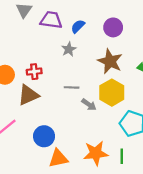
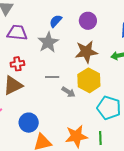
purple trapezoid: (51, 20) -> (17, 33), moved
gray star: (69, 49) -> (48, 42), size x1.5
brown star: (110, 61) -> (86, 52), turned -30

